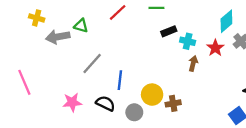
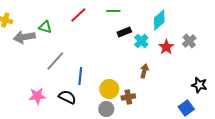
cyan diamond: (226, 21) -> (159, 20), moved
cyan cross: (188, 41) -> (141, 41), turned 32
brown arrow: (193, 63) -> (144, 71), moved
gray circle: (134, 112) -> (106, 109), moved

